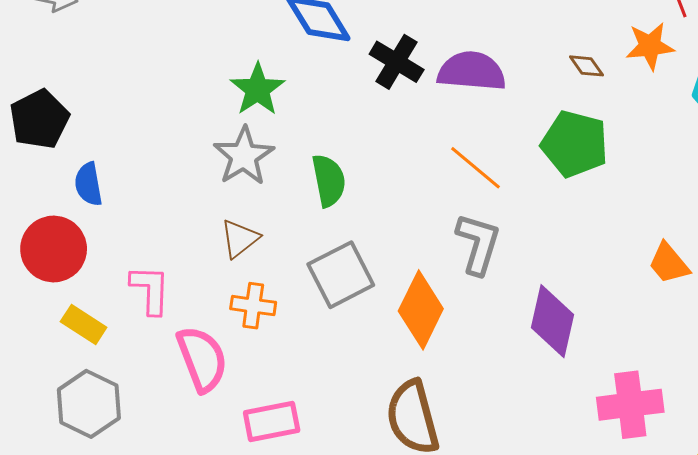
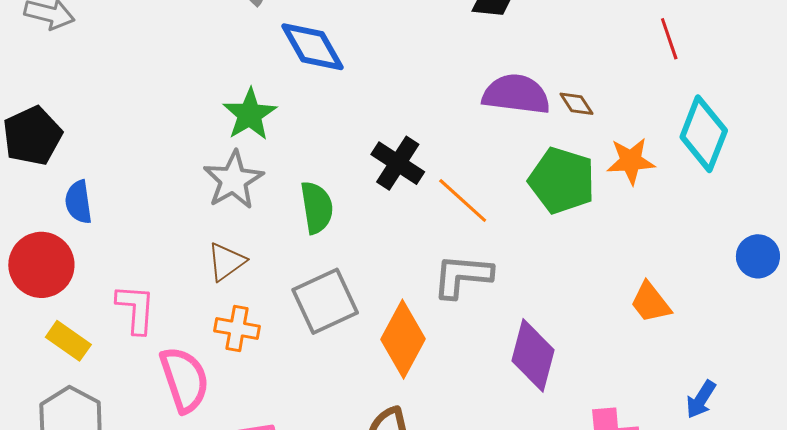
orange star: (650, 46) -> (631, 161), moved
black cross: (397, 62) -> (398, 163), moved
purple semicircle: (472, 71) -> (516, 94), moved
gray L-shape: (478, 244) -> (462, 276), turned -104

